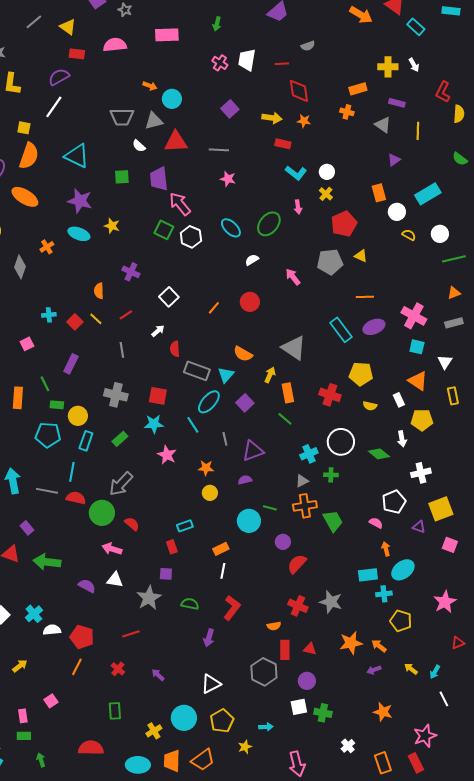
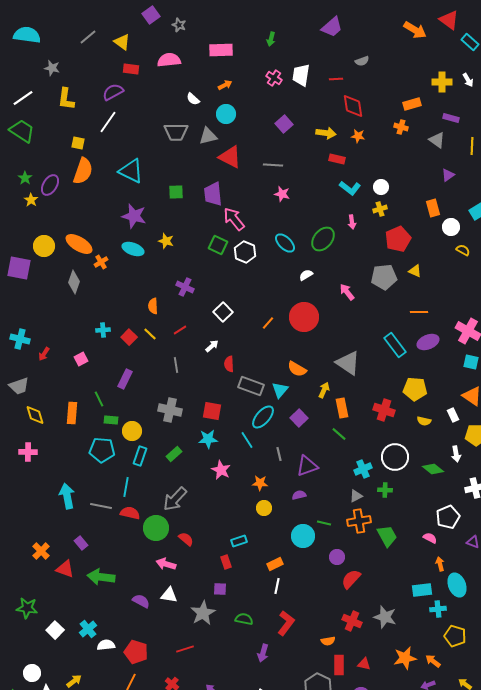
orange arrow: (150, 86) -> (225, 85), moved, turned -48
red triangle: (176, 142) -> (230, 157), turned 30
white semicircle: (139, 146) -> (193, 99), moved
yellow cross: (326, 194) -> (380, 209), turned 32
orange ellipse: (25, 197) -> (79, 244), moved
red circle: (250, 302) -> (304, 317), size x1.5
cyan ellipse: (403, 570) -> (457, 585), turned -75

